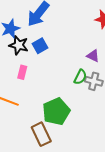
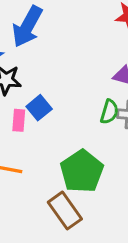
blue square: (40, 46) -> (39, 108), moved

